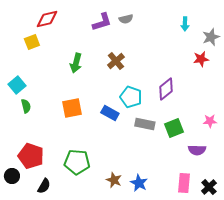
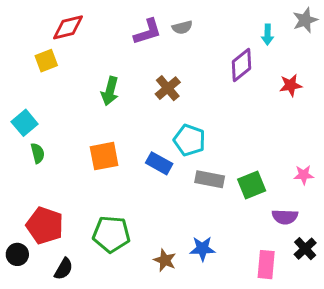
gray star: (211, 37) -> (305, 20), moved
purple diamond: (166, 89) -> (241, 65), moved
blue star: (139, 183) -> (202, 249), moved, turned -30
black cross: (209, 187) -> (305, 249), moved

